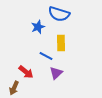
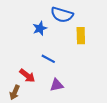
yellow rectangle: (61, 43) -> (81, 36), moved
purple triangle: (56, 73) -> (57, 85), moved, turned 32

